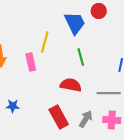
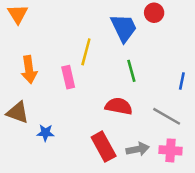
gray line: (109, 93) -> (167, 116), turned 30
gray arrow: (86, 119) -> (138, 149), turned 48

